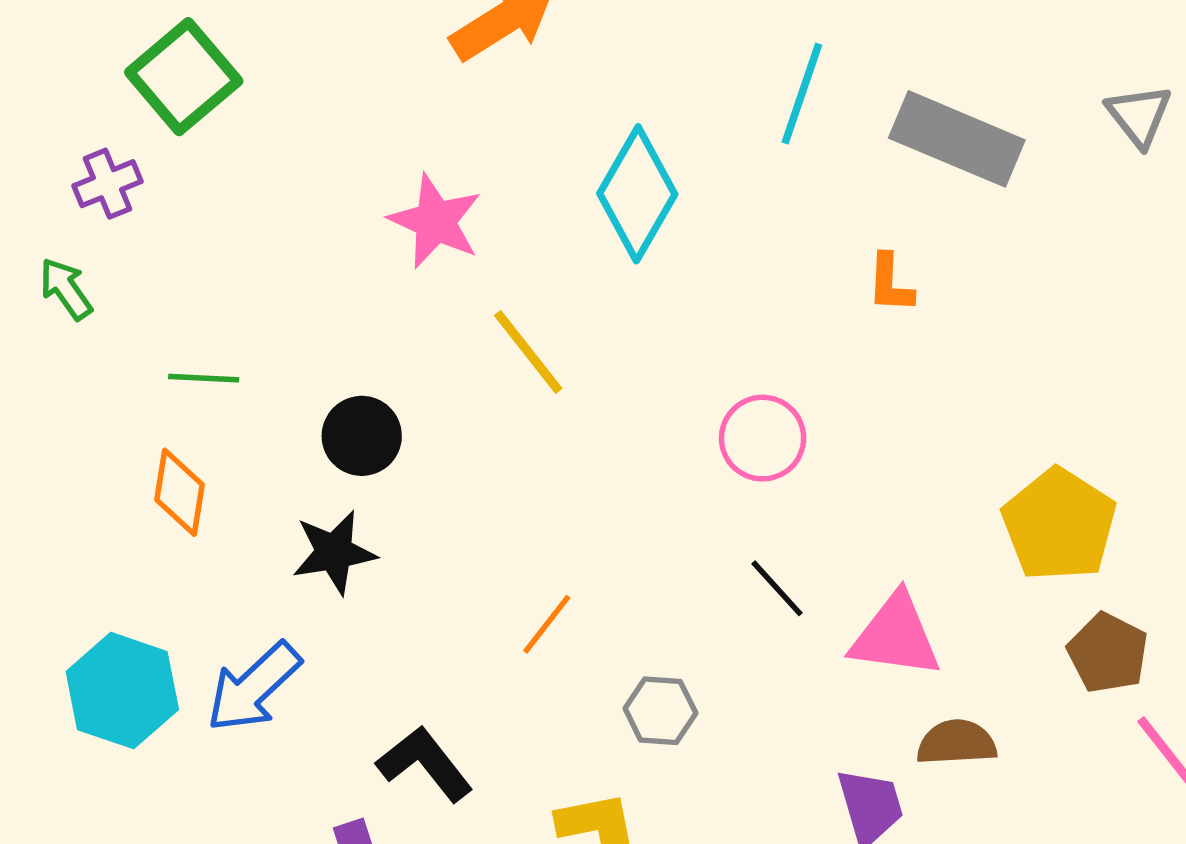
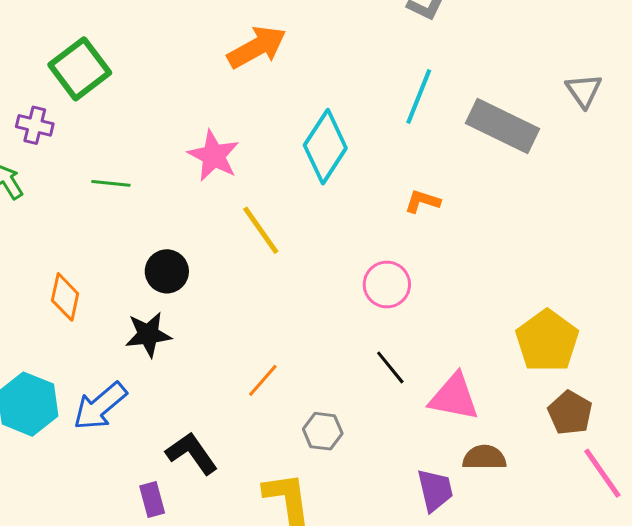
gray triangle: (1139, 115) -> (584, 91), moved
purple cross: (108, 184) -> (35, 125), turned 33
orange L-shape: (890, 283) -> (422, 201), moved, turned 102
green line: (204, 378) -> (111, 183), moved

